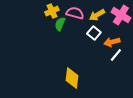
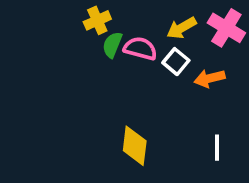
pink semicircle: (75, 13) -> (140, 48), moved
white line: (116, 55) -> (217, 148), moved, turned -40

